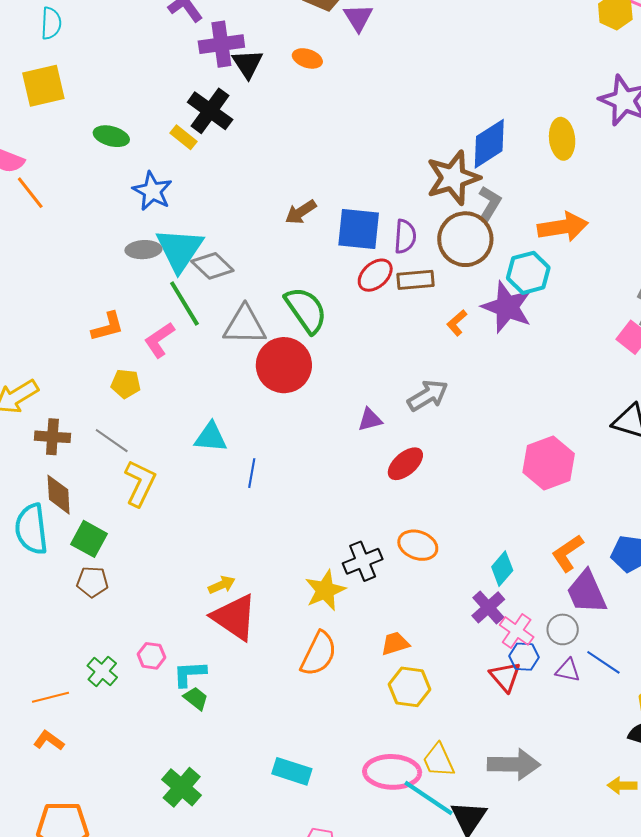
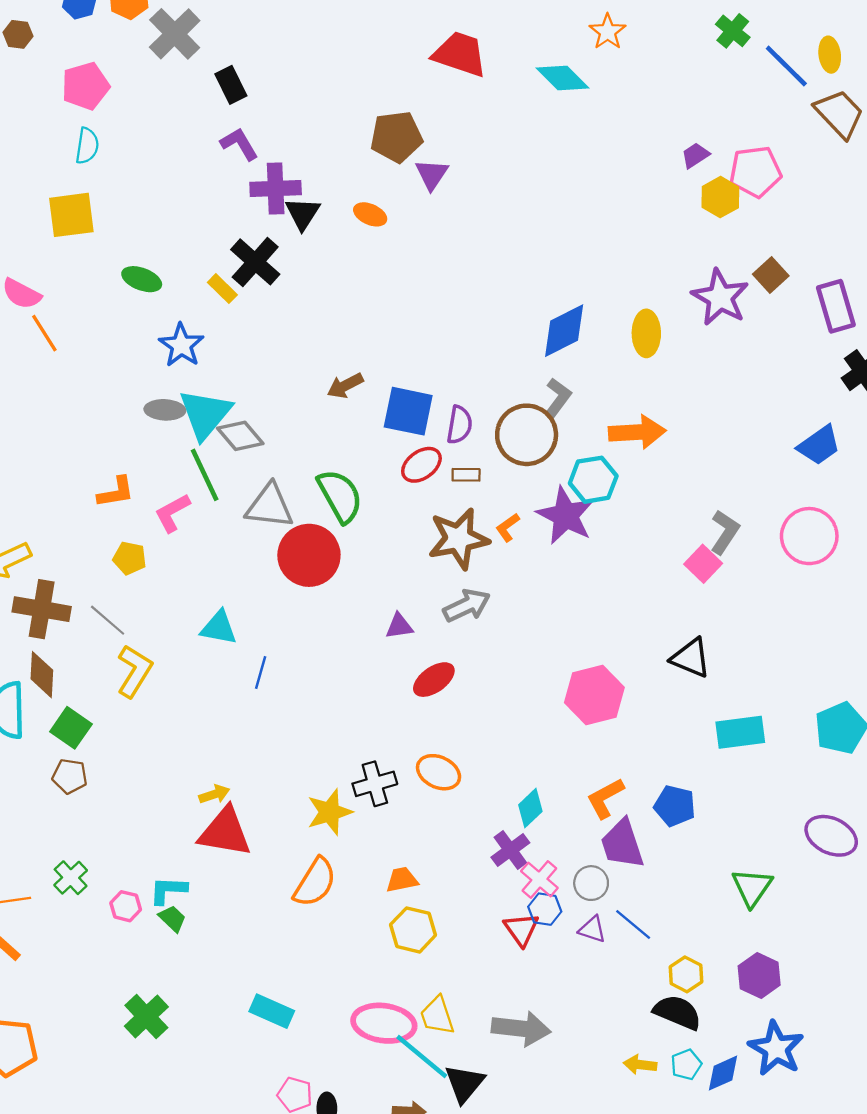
brown star: (453, 178) -> (459, 539), moved
brown rectangle: (415, 280) -> (466, 475), size x0.7
brown cross: (52, 437) -> (42, 609), size x1.4
red triangle: (234, 617) -> (225, 832), turned -30
pink hexagon: (151, 656) -> (126, 906), moved

